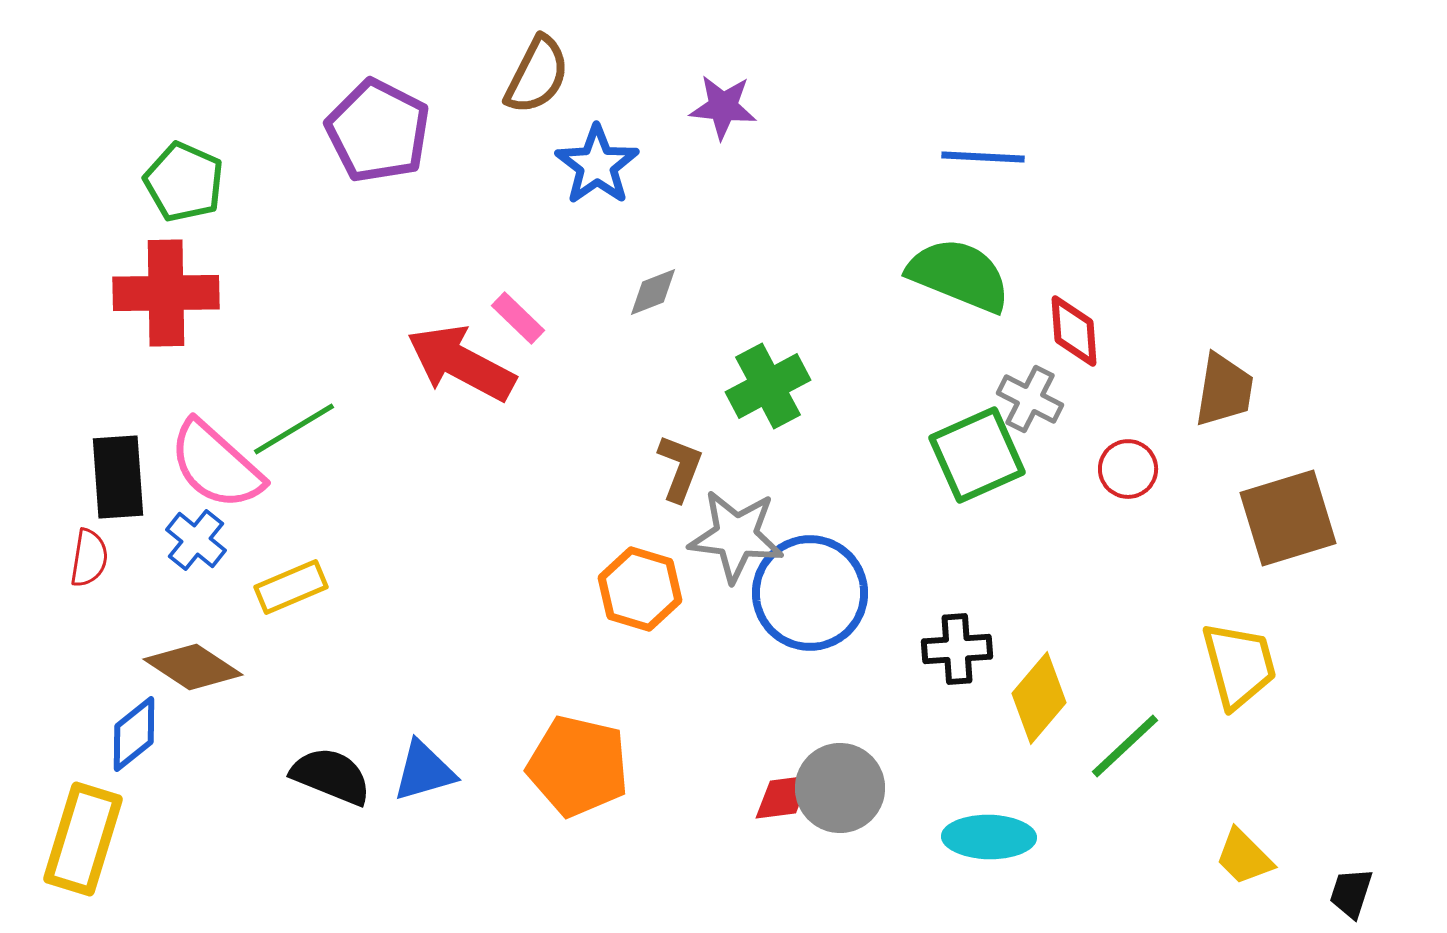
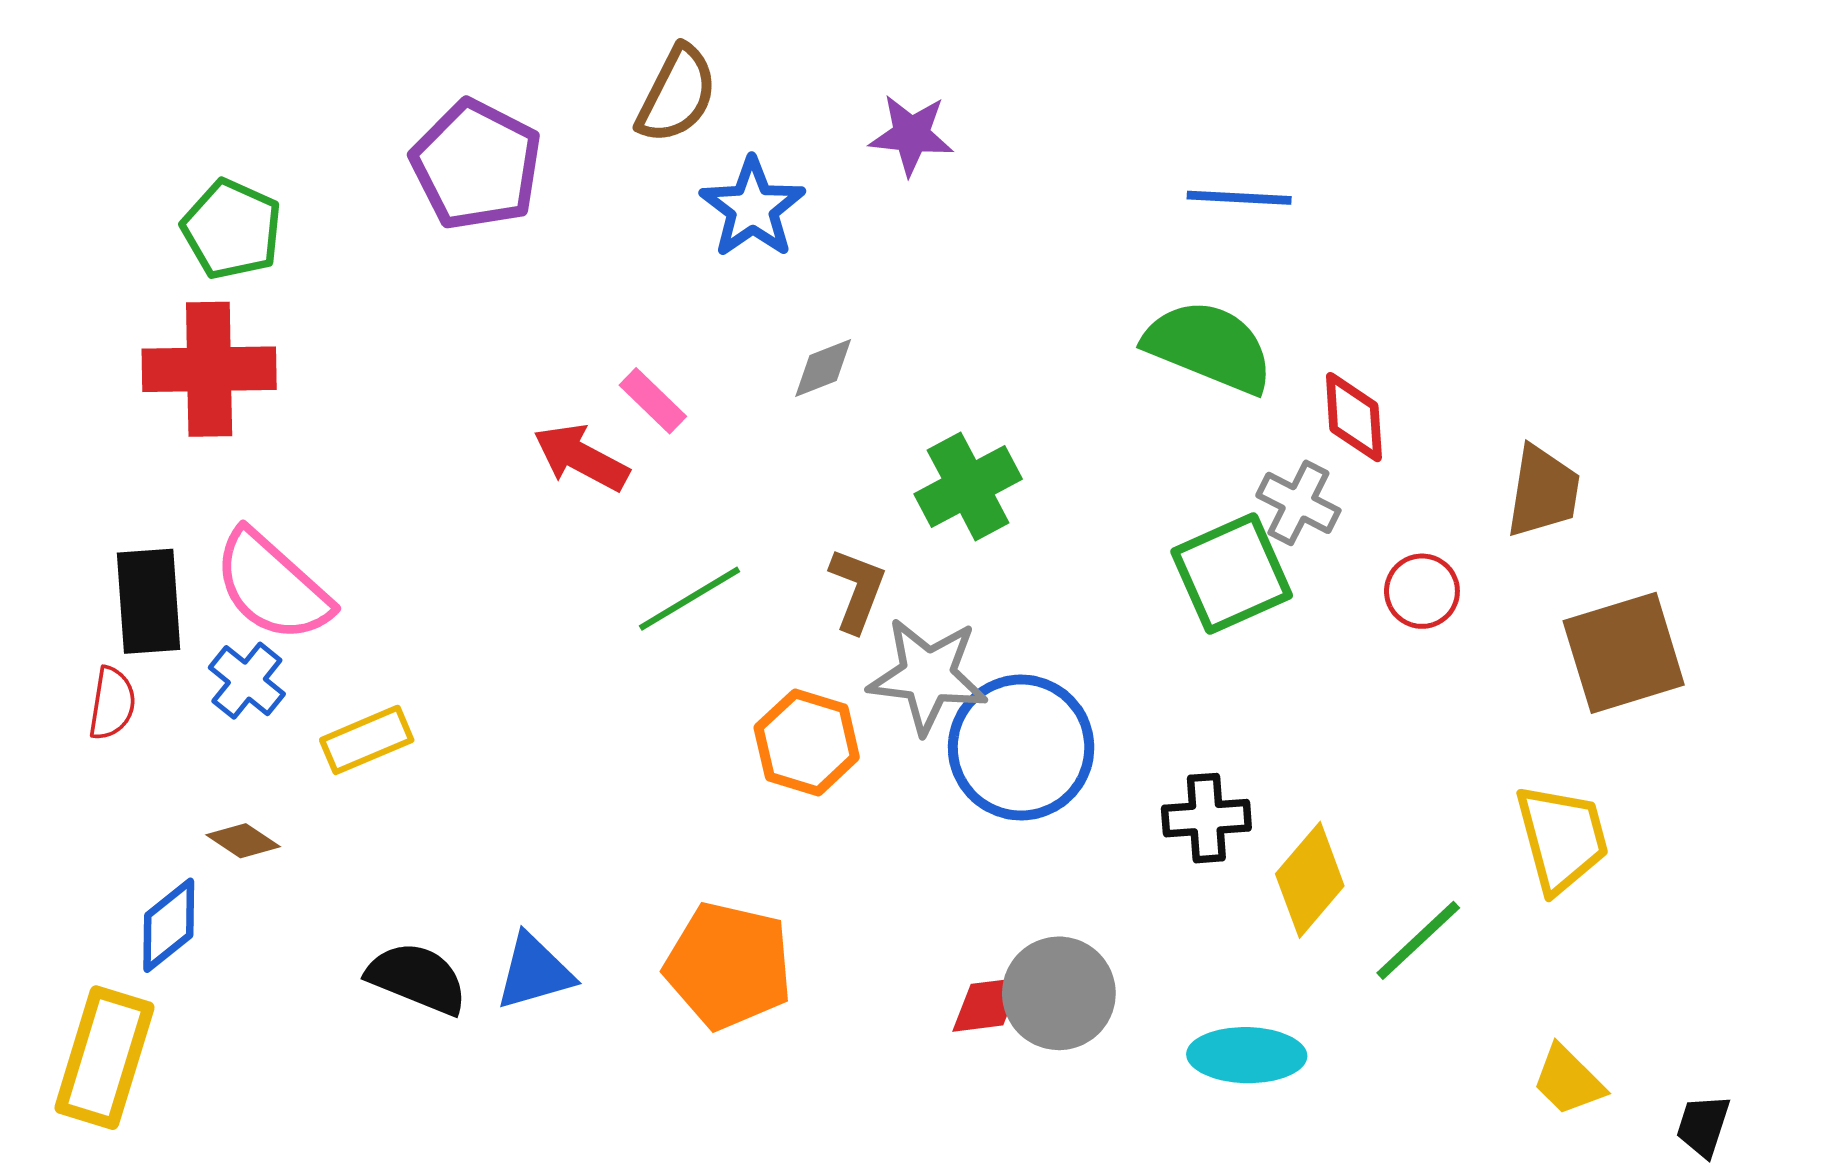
red arrow: (461, 363) -> (581, 458), size x0.7
green line: (294, 429) -> (689, 599), moved
brown diamond: (193, 667) -> (243, 841), size x0.6

